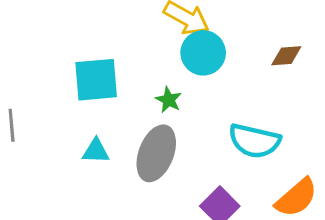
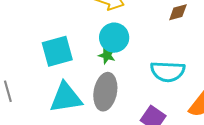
cyan circle: (203, 53) -> (114, 38), moved
cyan triangle: (96, 151) -> (66, 98), size x1.8

